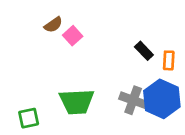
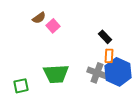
orange rectangle: (169, 60) -> (109, 56), moved

